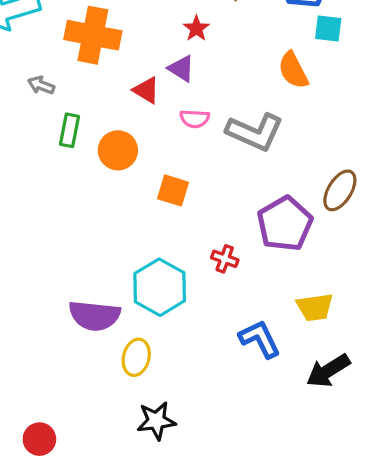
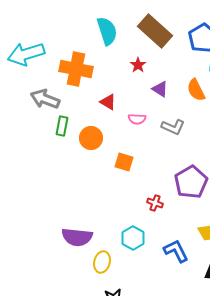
purple triangle: (181, 69) -> (160, 89), moved
gray arrow: (41, 85) -> (45, 99), size x1.8
gray L-shape: (255, 132) -> (173, 127), size x0.7
cyan hexagon: (160, 287) -> (133, 238), moved, size x0.7

